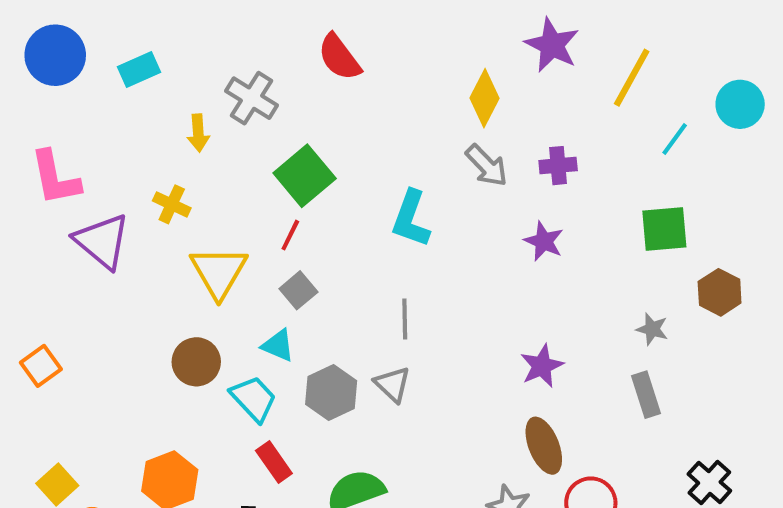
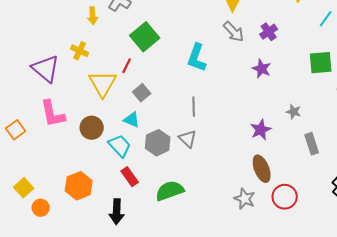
purple cross: (558, 166) -> (269, 32), turned -30
pink L-shape: (55, 178) -> (53, 114), moved
red line: (290, 235) -> (127, 66), moved
gray star: (652, 329) -> (294, 112), moved

